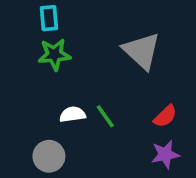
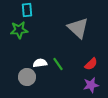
green star: (54, 54) -> (19, 30), moved
gray circle: (49, 156) -> (27, 77), moved

